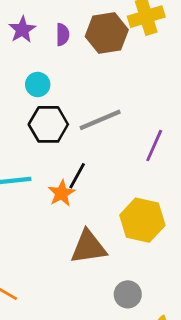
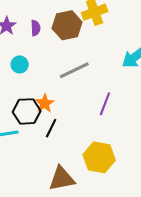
gray line: (100, 120) -> (74, 70), moved
black hexagon: (48, 124) -> (27, 111), moved
orange star: (62, 193) -> (45, 103), moved

